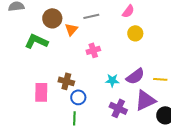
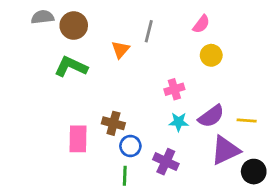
gray line: (91, 16) -> (149, 31), turned -63
brown circle: (52, 18) -> (74, 26), moved
pink cross: (93, 50) -> (174, 89), moved
purple cross: (118, 108) -> (166, 162), moved

